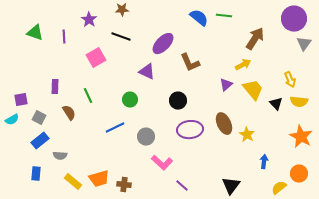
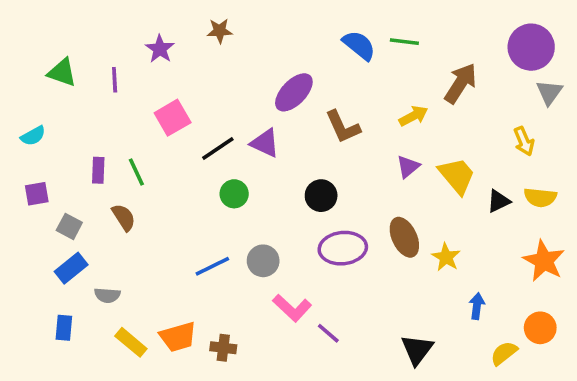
black line: (121, 37) -> (218, 149), moved, turned -54
yellow arrow: (243, 65) -> (413, 116), moved
yellow arrow: (290, 80) -> (524, 141), moved
green line: (88, 96) -> (136, 172), moved
black triangle: (276, 104) -> (499, 201), turned 48
cyan semicircle: (12, 120) -> (33, 136), moved
blue line: (115, 128) -> (212, 266), moved
purple line: (182, 186) -> (328, 333), moved

